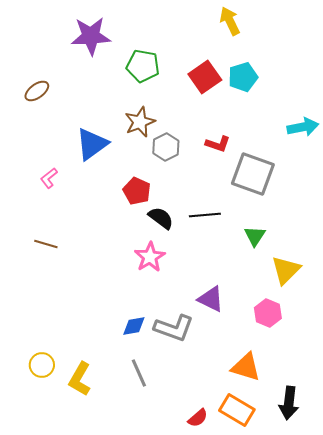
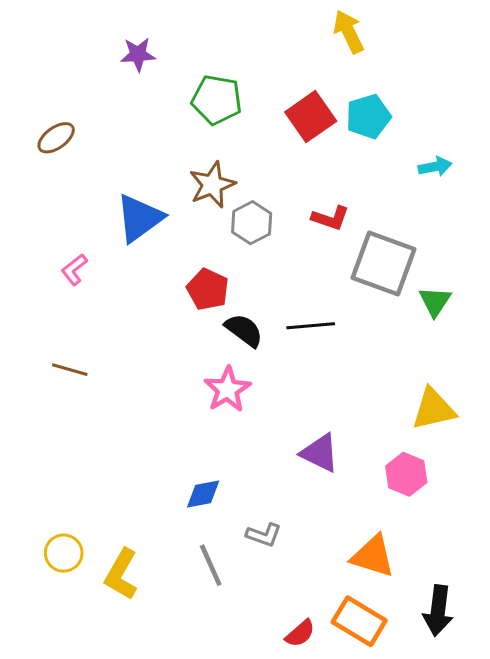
purple star: (91, 36) -> (138, 54), size x0.6
cyan arrow: (303, 127) -> (435, 167), moved, size x0.7
green triangle: (255, 236) -> (435, 301), moved
yellow triangle: (286, 270) -> (433, 409), turned 32
gray L-shape: (174, 328) -> (264, 535), moved, size x0.6

